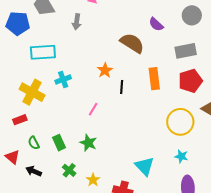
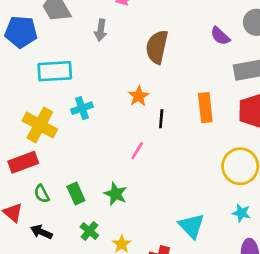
purple semicircle: (156, 24) -> (220, 36), moved
brown semicircle: (132, 43) -> (157, 47), moved, turned -110
pink line: (93, 109) -> (137, 151), moved
red rectangle: (20, 120) -> (23, 162), size x1.5

